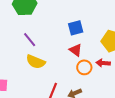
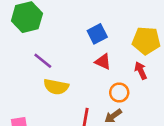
red arrow: (103, 63) -> (141, 71), turned 72
orange circle: (84, 67) -> (119, 92), moved

